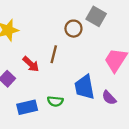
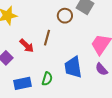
purple semicircle: (109, 98) -> (102, 69), moved
green semicircle: (55, 101) -> (47, 79), turned -80

